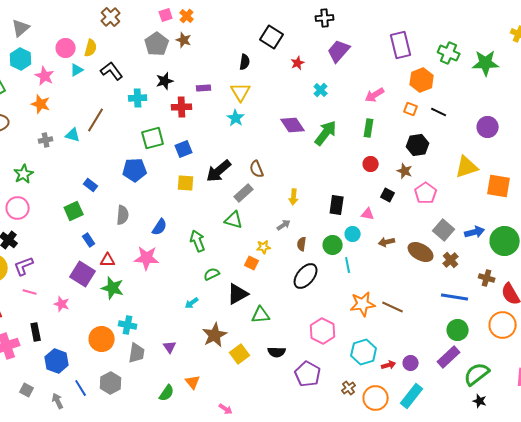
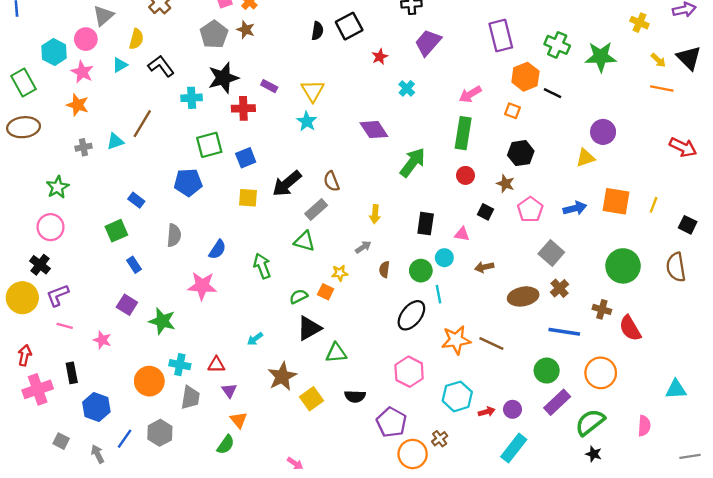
gray triangle: (21, 28) -> (103, 16), moved
black square: (272, 37) -> (349, 26), turned 30
pink circle: (66, 48) -> (86, 39), moved
black semicircle: (245, 62) -> (317, 31), moved
black star: (165, 81) -> (223, 78), size x1.5
purple rectangle: (204, 88) -> (269, 86), turned 32
black line: (439, 112) -> (552, 93), moved
green rectangle: (369, 128) -> (463, 133), size x1.5
green arrow: (326, 133) -> (413, 162), moved
cyan triangle: (73, 135) -> (115, 141), turned -35
yellow triangle: (467, 167) -> (585, 158), moved, size x0.7
blue arrow: (475, 232) -> (575, 208), moved
brown ellipse: (421, 252) -> (523, 296), moved, turned -40
red triangle: (108, 260) -> (216, 365), moved
purple square: (83, 274) -> (127, 305), size x0.7
green semicircle: (212, 274) -> (299, 296), moved
black ellipse: (306, 276) -> (411, 315), moved
orange circle: (503, 325) -> (601, 373), moved
green circle: (458, 330) -> (547, 371), moved
orange triangle: (193, 382) -> (239, 420), moved
blue line: (81, 388) -> (125, 439), turned 66
orange circle: (376, 398) -> (413, 454), moved

